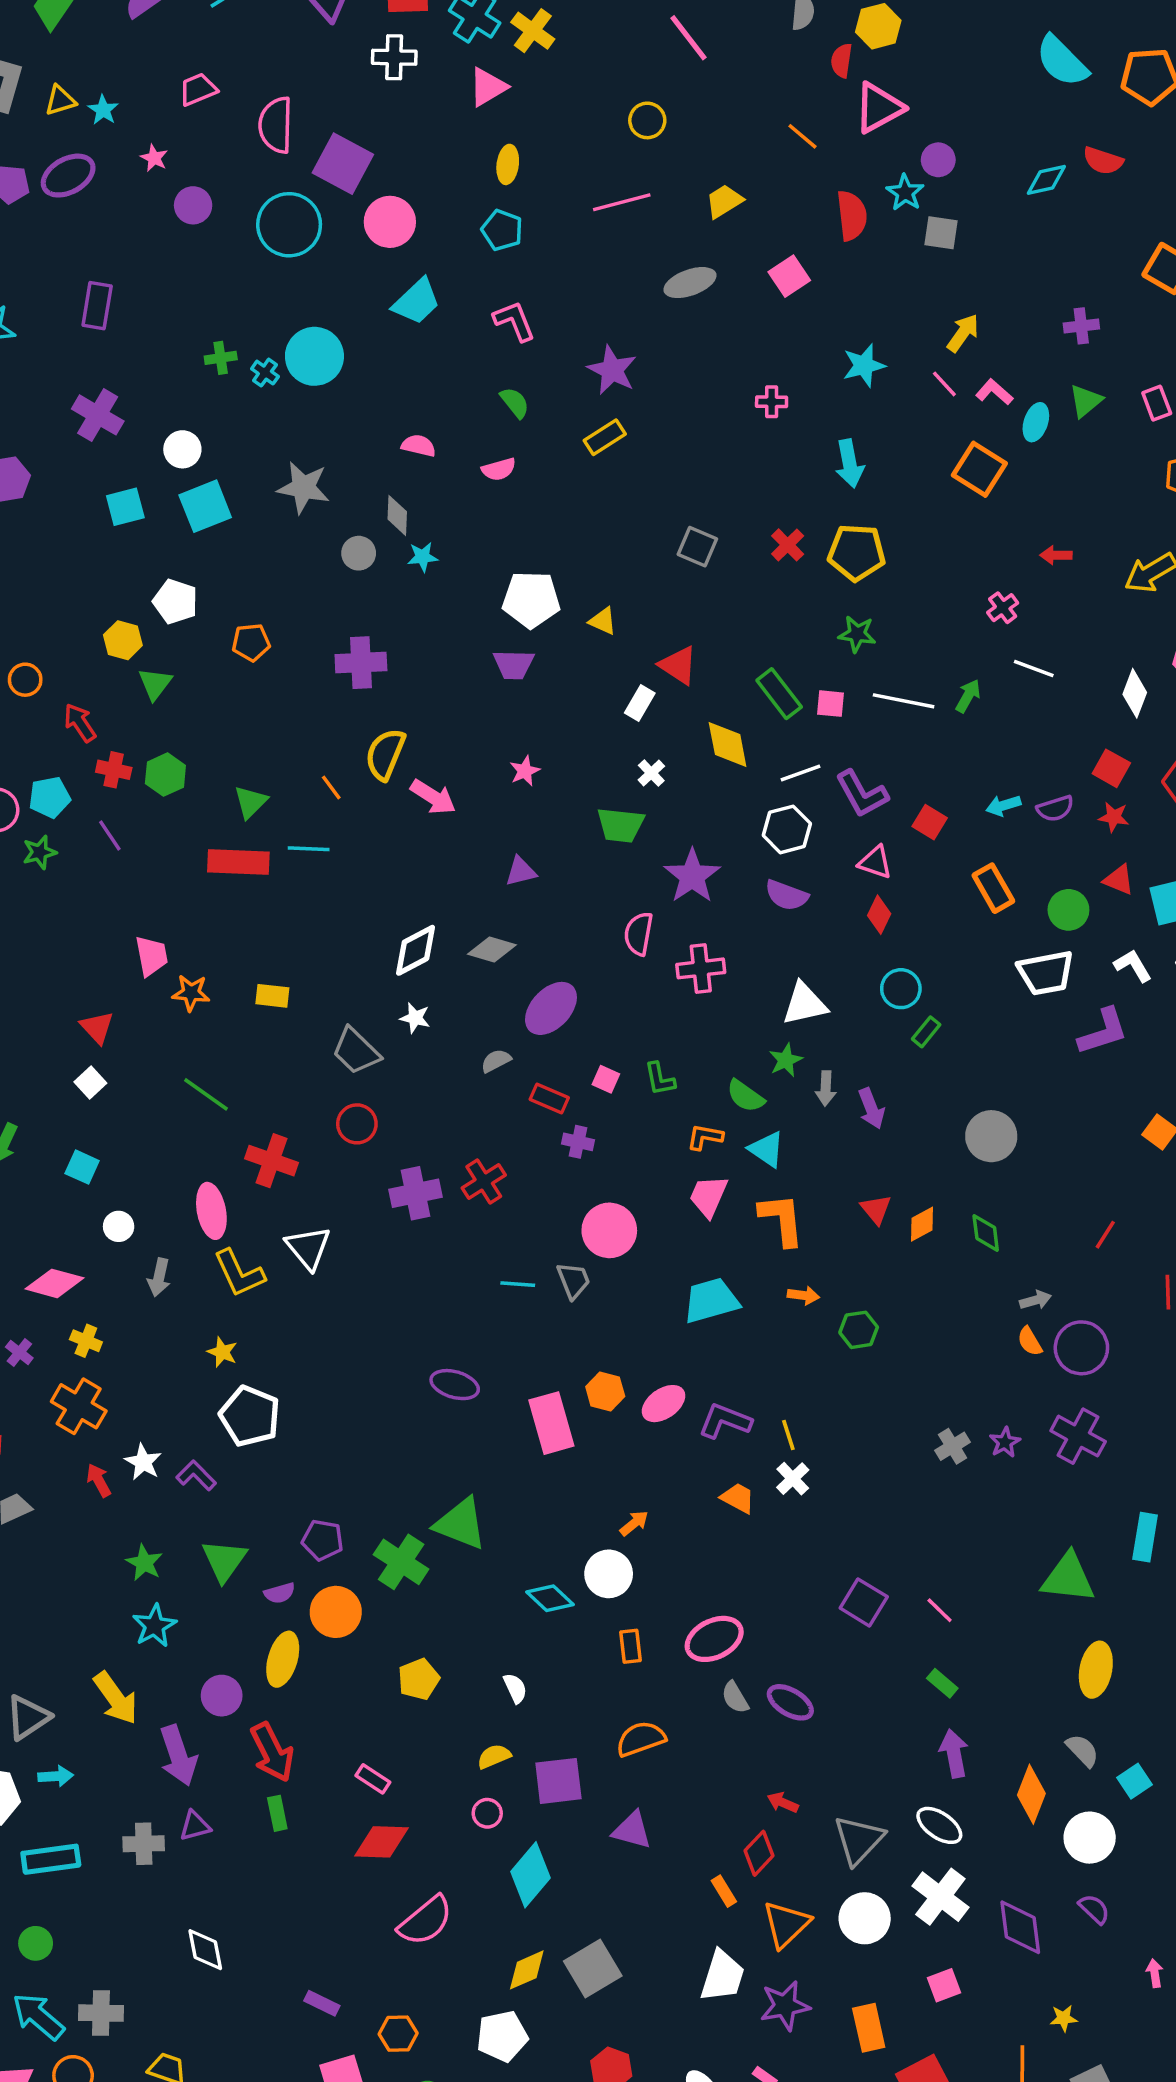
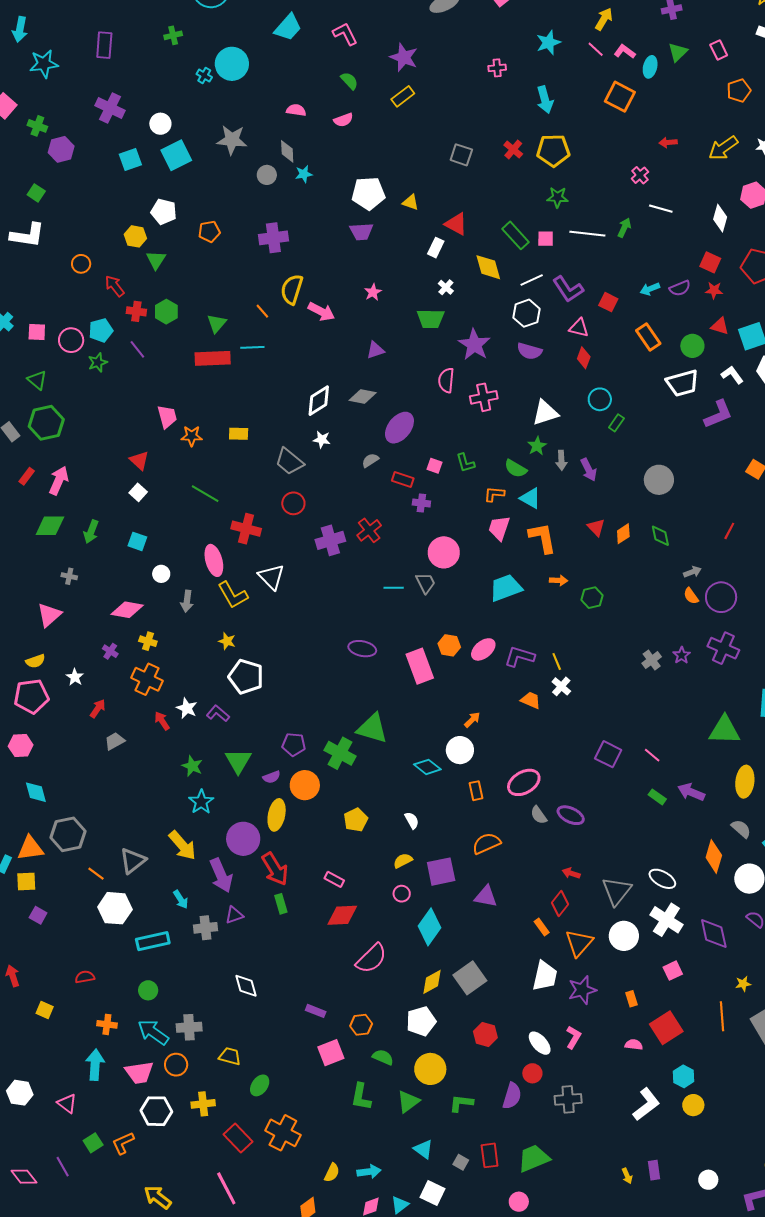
green cross: (221, 358) -> (173, 35), moved
purple circle: (222, 1696) -> (243, 839), size x1.4
purple arrow: (954, 1753) -> (691, 792), moved, turned -52
cyan arrow: (56, 1776) -> (181, 899), moved, turned 66
orange rectangle: (869, 2028) -> (631, 999), size x0.6

